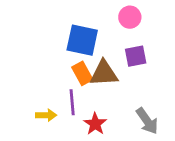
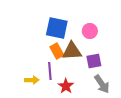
pink circle: (130, 17) -> (90, 31), moved
purple square: (136, 56) -> (94, 61), moved

